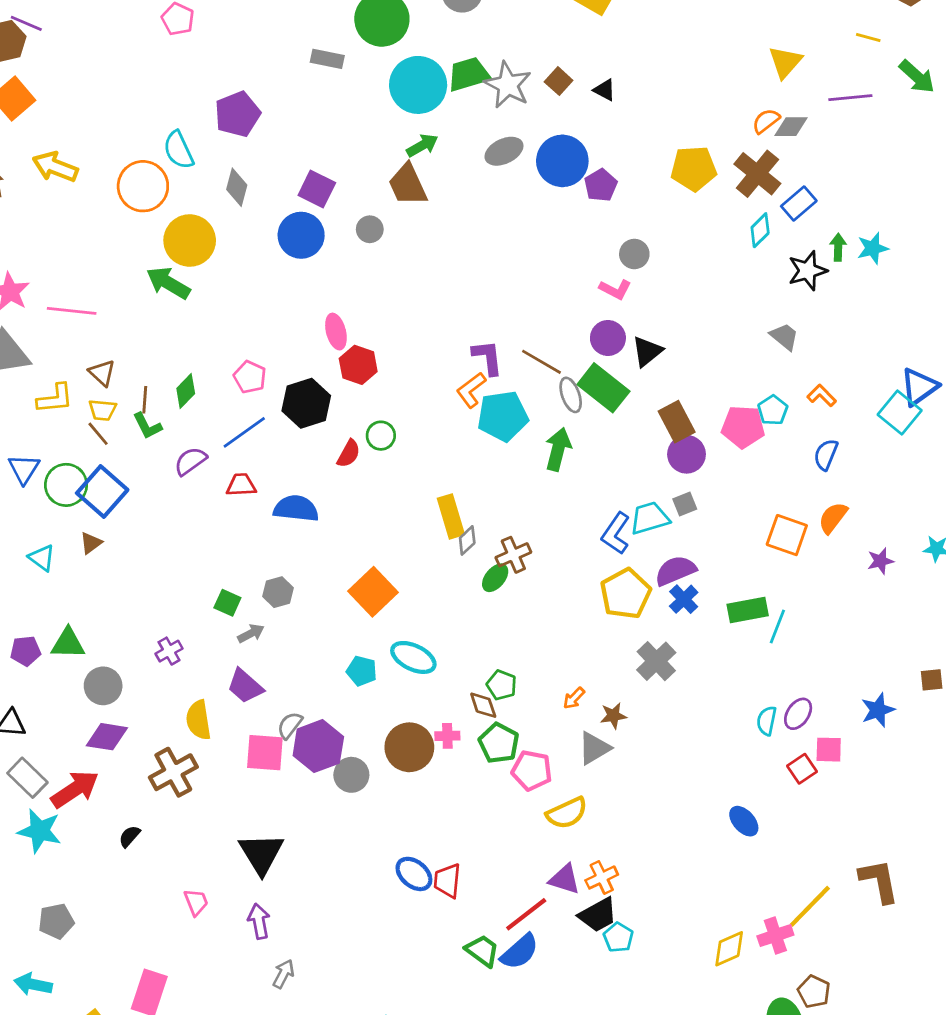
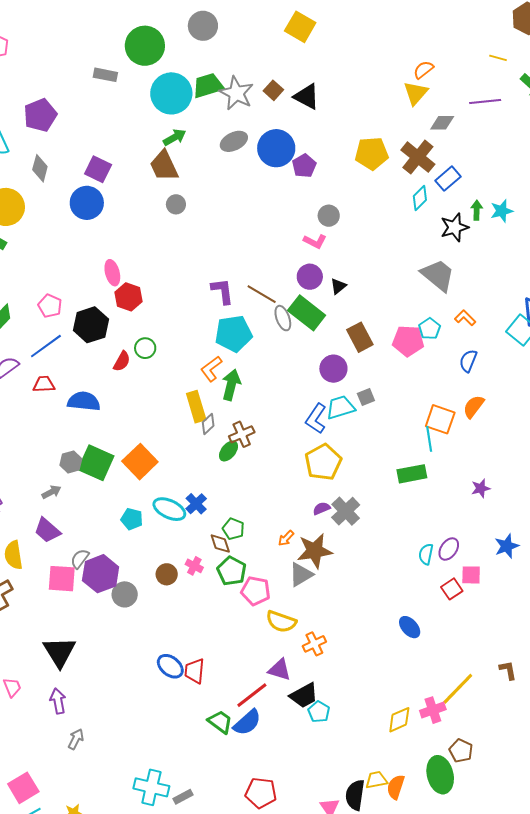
yellow triangle: (785, 62) -> (416, 93), moved
black triangle: (605, 90) -> (307, 97), size x1.6
orange semicircle: (766, 121) -> (423, 70), moved
gray circle: (370, 229) -> (176, 204), moved
gray trapezoid: (784, 337) -> (438, 275), size x1.6
black triangle: (647, 351) -> (338, 286), size x0.7
orange L-shape: (471, 390) -> (211, 369), moved
green arrow: (558, 449) -> (231, 385), moved
purple circle: (687, 454) -> (333, 369), moved
purple star: (880, 561) -> (481, 488), moved
purple semicircle: (675, 571) -> (322, 508), moved, size x0.6
blue cross: (684, 599) -> (196, 504), moved
green square: (227, 603) -> (96, 463), moved, size x1.8
cyan line: (777, 626) -> (429, 439), moved, turned -30
brown star: (613, 716) -> (315, 551), size x1.8
pink cross: (447, 736) -> (194, 566), turned 30
brown circle: (409, 747) -> (167, 574), size x0.6
yellow semicircle: (567, 813) -> (281, 622), turned 44
orange cross: (602, 877) -> (314, 644), moved
brown L-shape: (879, 881) -> (508, 670), size x0.6

